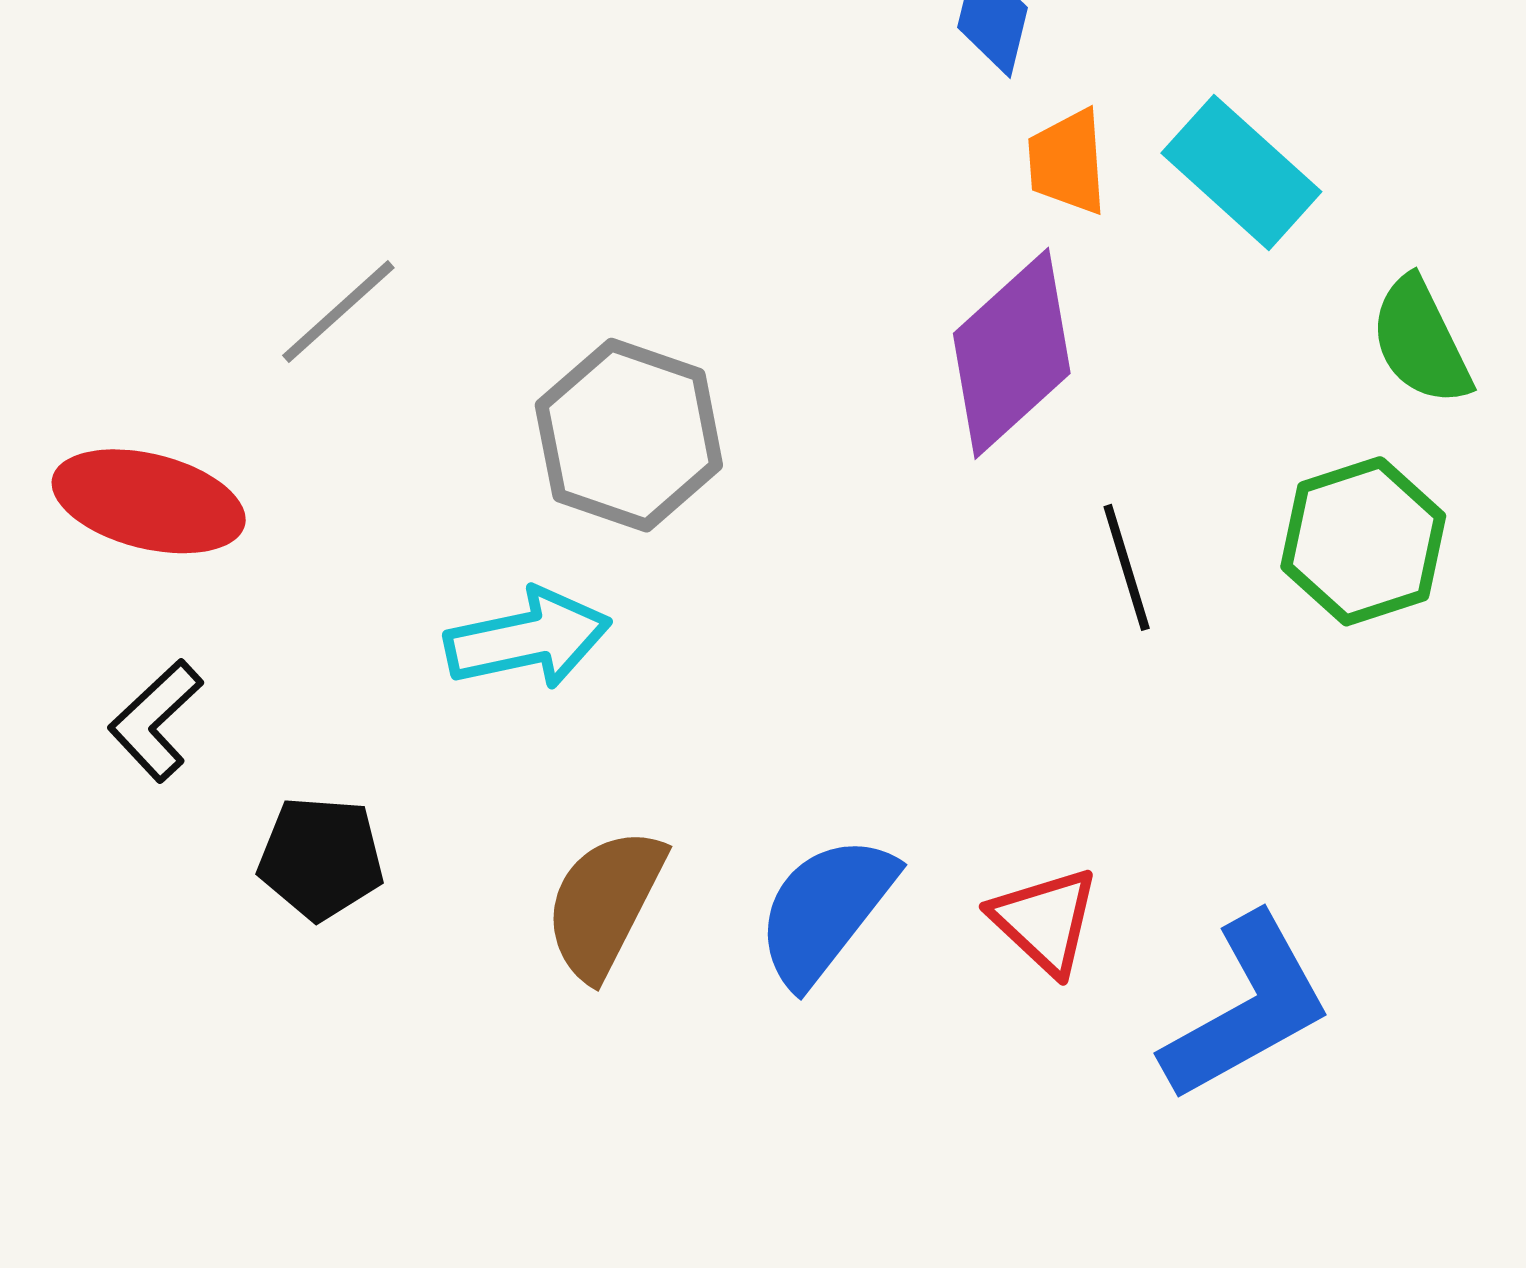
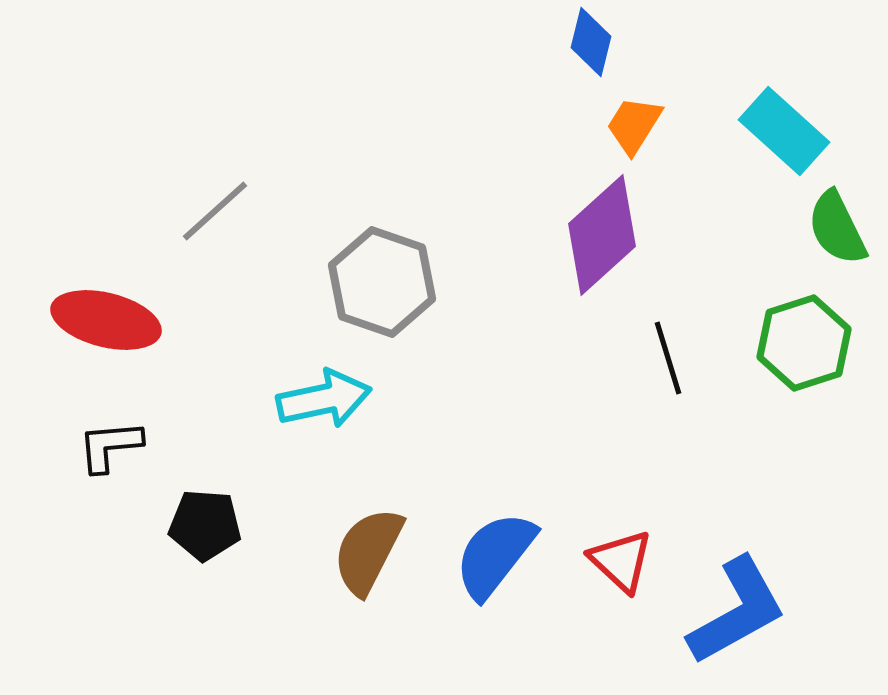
orange trapezoid: (1067, 162) -> (634, 125), turned 36
cyan rectangle: (1241, 172) -> (784, 131), moved
black L-shape: (156, 721) -> (110, 446), turned 38

